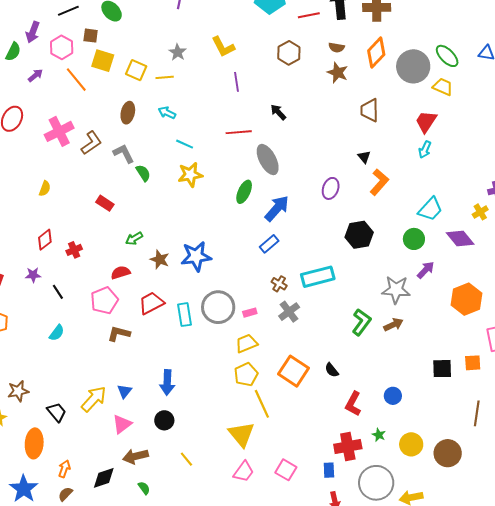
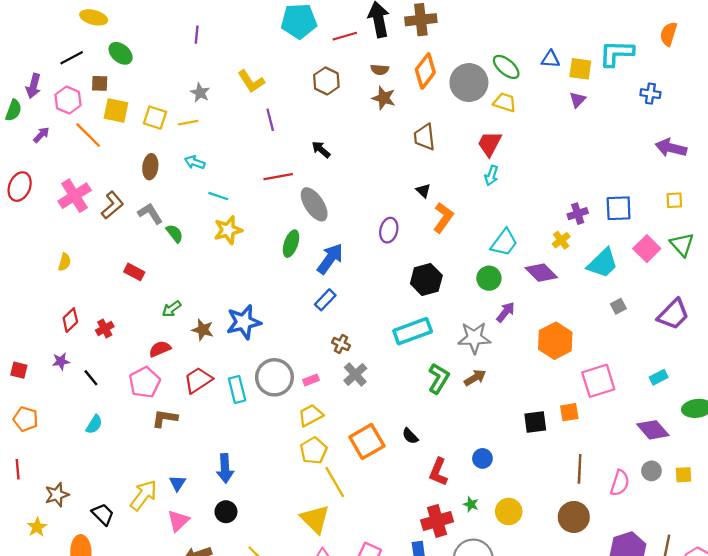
cyan rectangle: (318, 277) -> (413, 331), moved
orange square: (293, 371) -> (367, 441), turned 32
brown circle: (448, 453) -> (574, 517), moved

